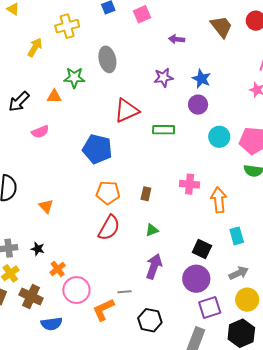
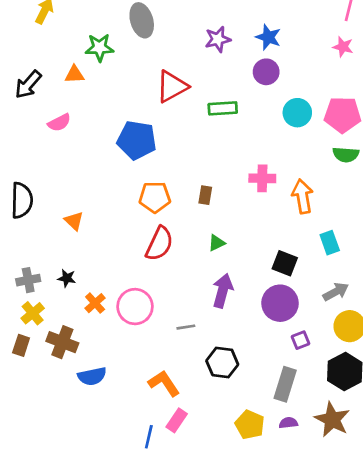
pink circle: (76, 290) -> (135, 307), moved
purple square: (210, 308) -> (300, 340), size x0.6
orange L-shape: (103, 310) -> (164, 383), moved, turned 85

